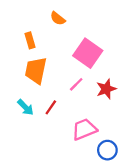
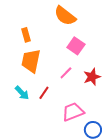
orange semicircle: (58, 18) -> (65, 16), moved, size x1.6
pink square: (88, 53) -> (76, 46), size x0.7

